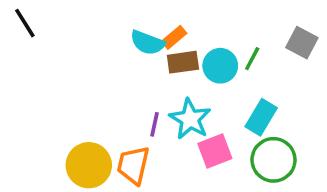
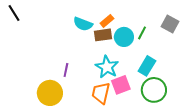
orange rectangle: (174, 37) -> (107, 21), moved
purple line: (155, 124) -> (66, 70), moved
orange trapezoid: (133, 165) -> (101, 93), moved

